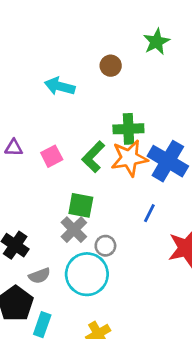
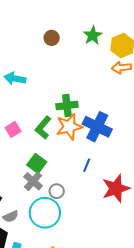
green star: (156, 42) -> (93, 35), moved
brown circle: (111, 66) -> (52, 38), moved
green square: (81, 205) -> (37, 163), turned 30

